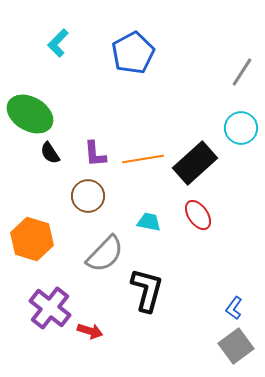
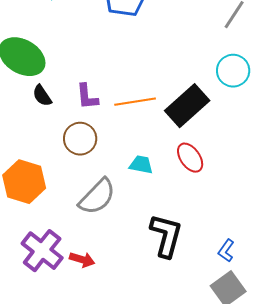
black L-shape: (147, 290) -> (166, 236), moved
red arrow: (90, 331) -> (82, 260), moved

